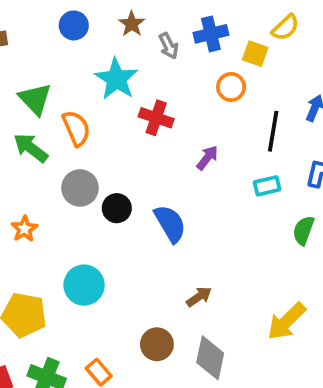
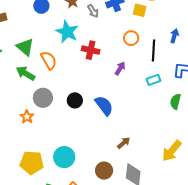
orange circle: (231, 87) -> (131, 38), moved
gray circle: (80, 188) -> (43, 98), moved
cyan circle: (84, 285) -> (64, 157), moved

